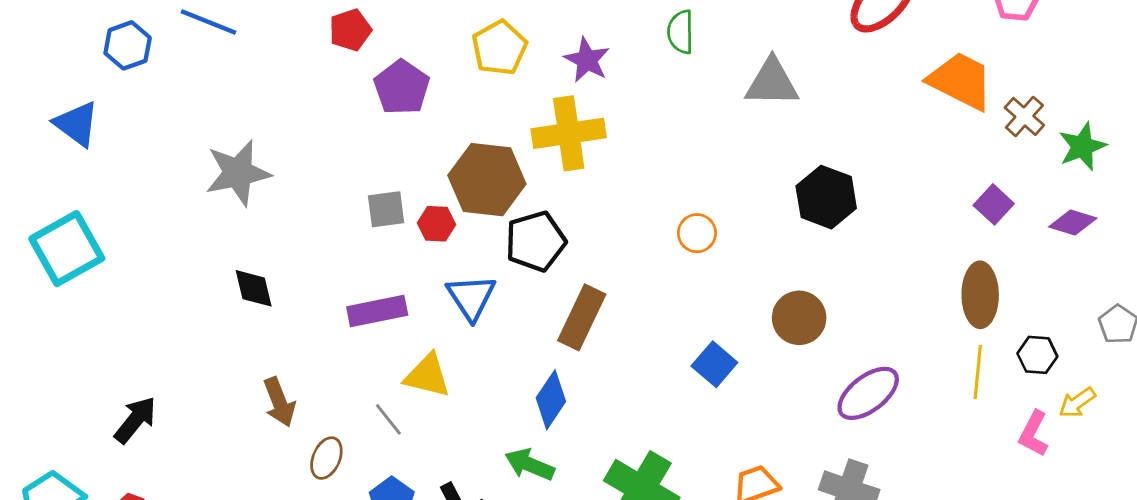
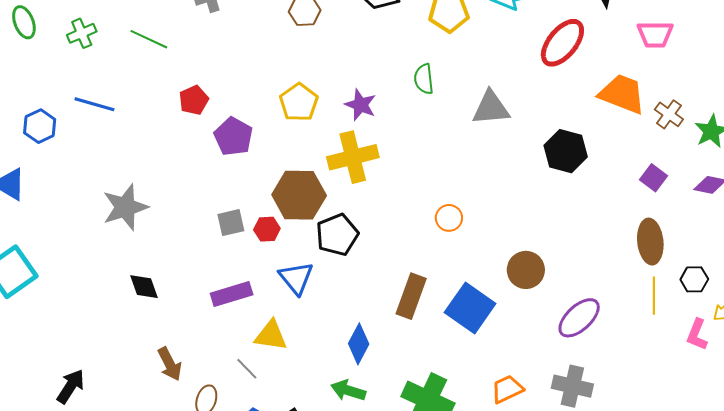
black hexagon: (826, 197) -> (566, 151), moved
brown rectangle: (582, 317) -> (411, 296), moved
blue square: (714, 364) -> (470, 308), size x1.6

